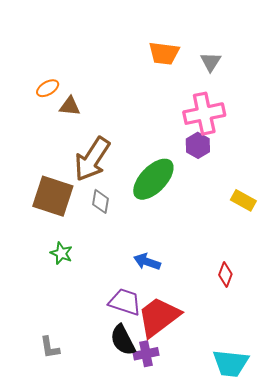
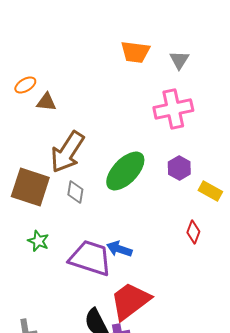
purple hexagon: (198, 145) -> (179, 168), moved
red diamond: (225, 274) -> (193, 232), moved
purple trapezoid: (125, 302) -> (90, 258), moved, size x1.4

